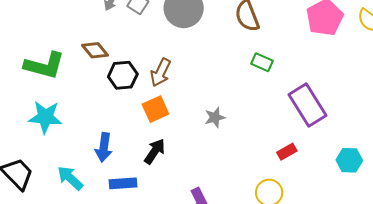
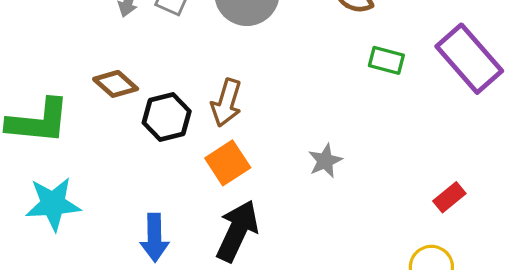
purple rectangle: (307, 105) -> (469, 59), moved
black arrow: (155, 151) -> (237, 231), size x1.4

